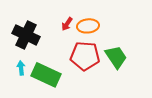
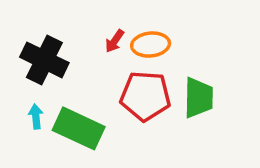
green trapezoid: (116, 57) -> (198, 98), turned 35

